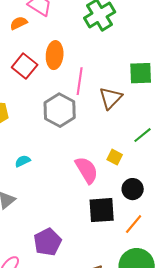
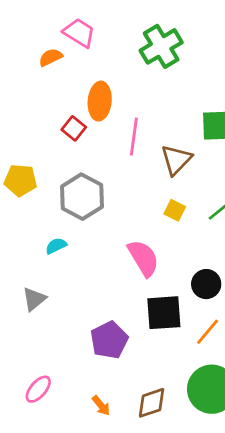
red square: (25, 66) -> (74, 128), moved, size x0.7
gray hexagon: (60, 110) -> (82, 197), moved
yellow square: (115, 157) -> (175, 210), moved
purple pentagon: (48, 242) -> (109, 340), moved

